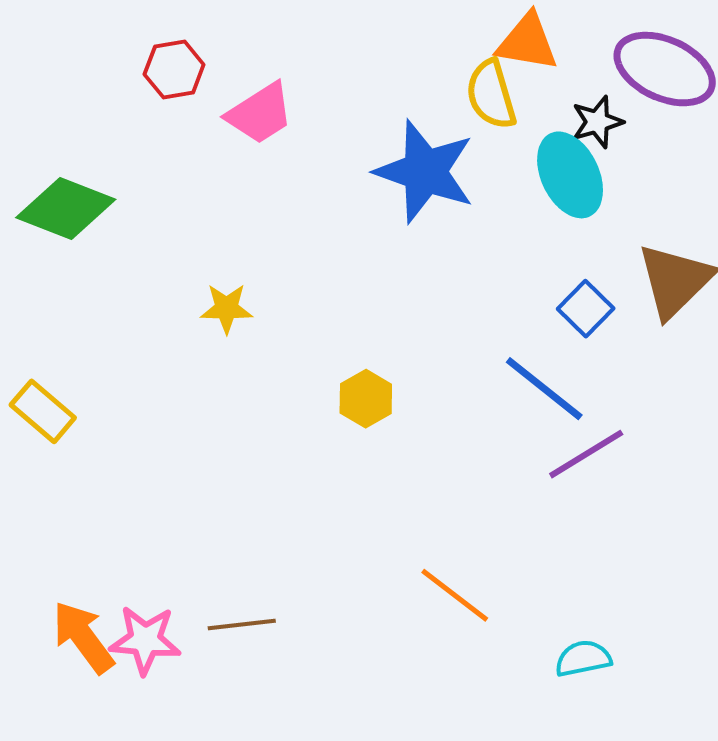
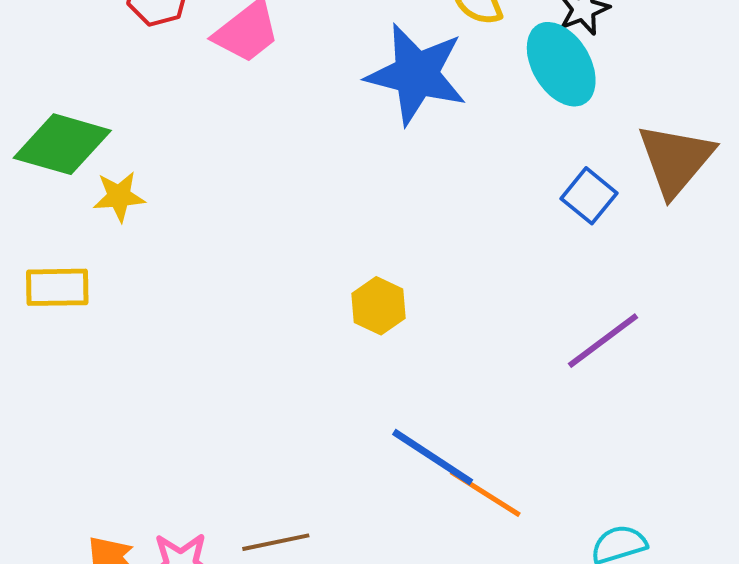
yellow star: (227, 308) -> (119, 196), moved
blue line: (544, 389) -> (433, 457), moved
yellow rectangle: (43, 411) -> (57, 287), moved, turned -36

